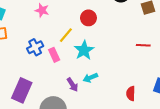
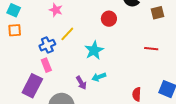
red circle: (88, 18) -> (109, 19), moved
yellow line: (66, 35) -> (67, 34), moved
pink rectangle: (54, 55) -> (46, 65), moved

